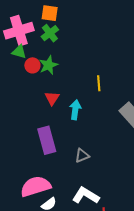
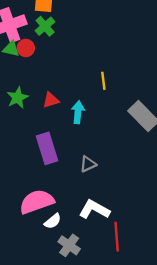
red circle: (32, 65) -> (26, 48), moved
green star: (48, 65) -> (18, 98), moved
red triangle: (52, 98) -> (51, 100), turned 42

